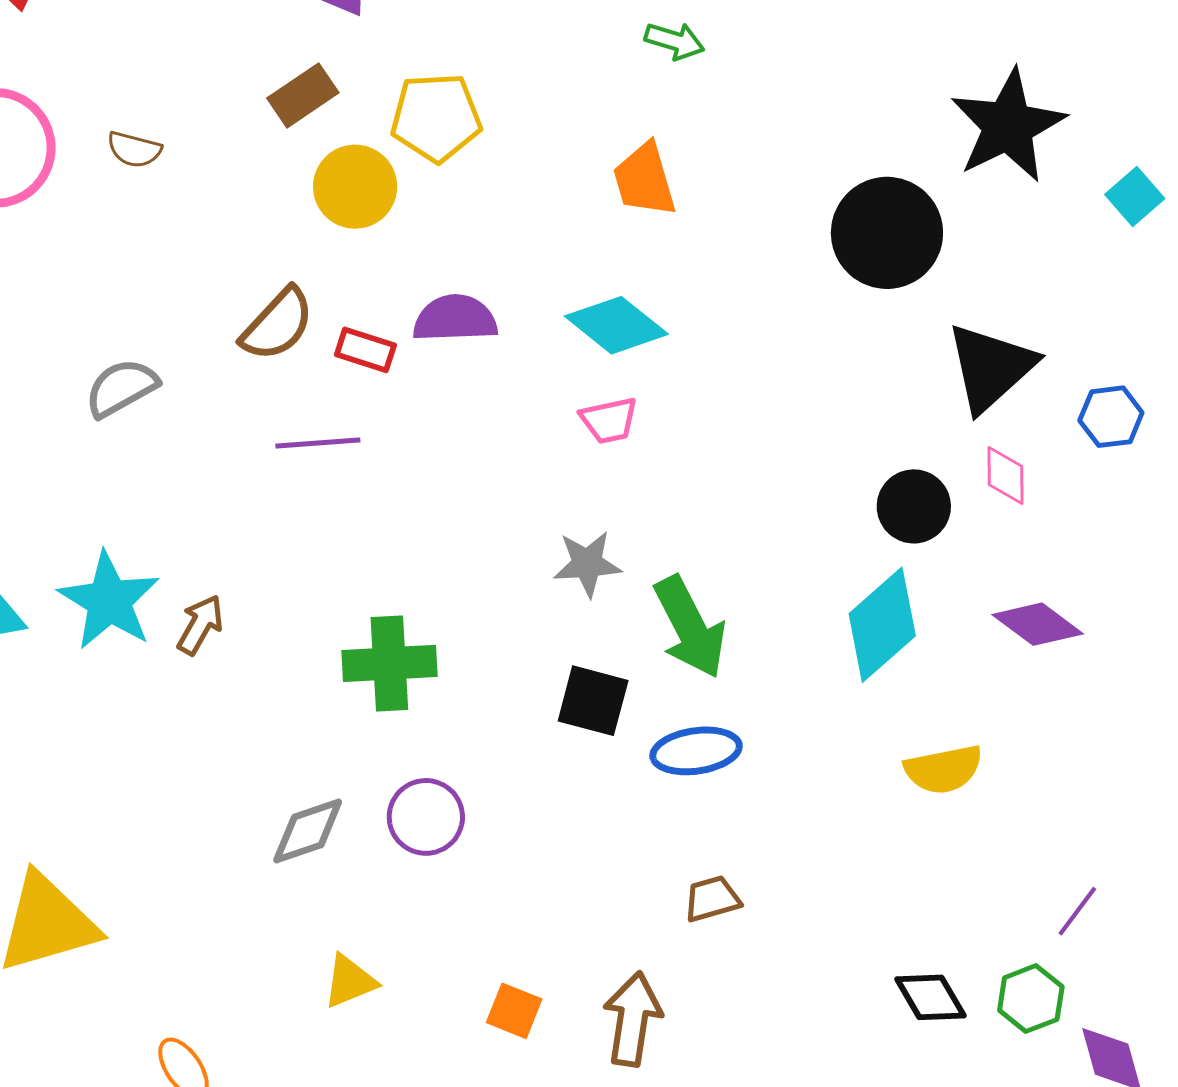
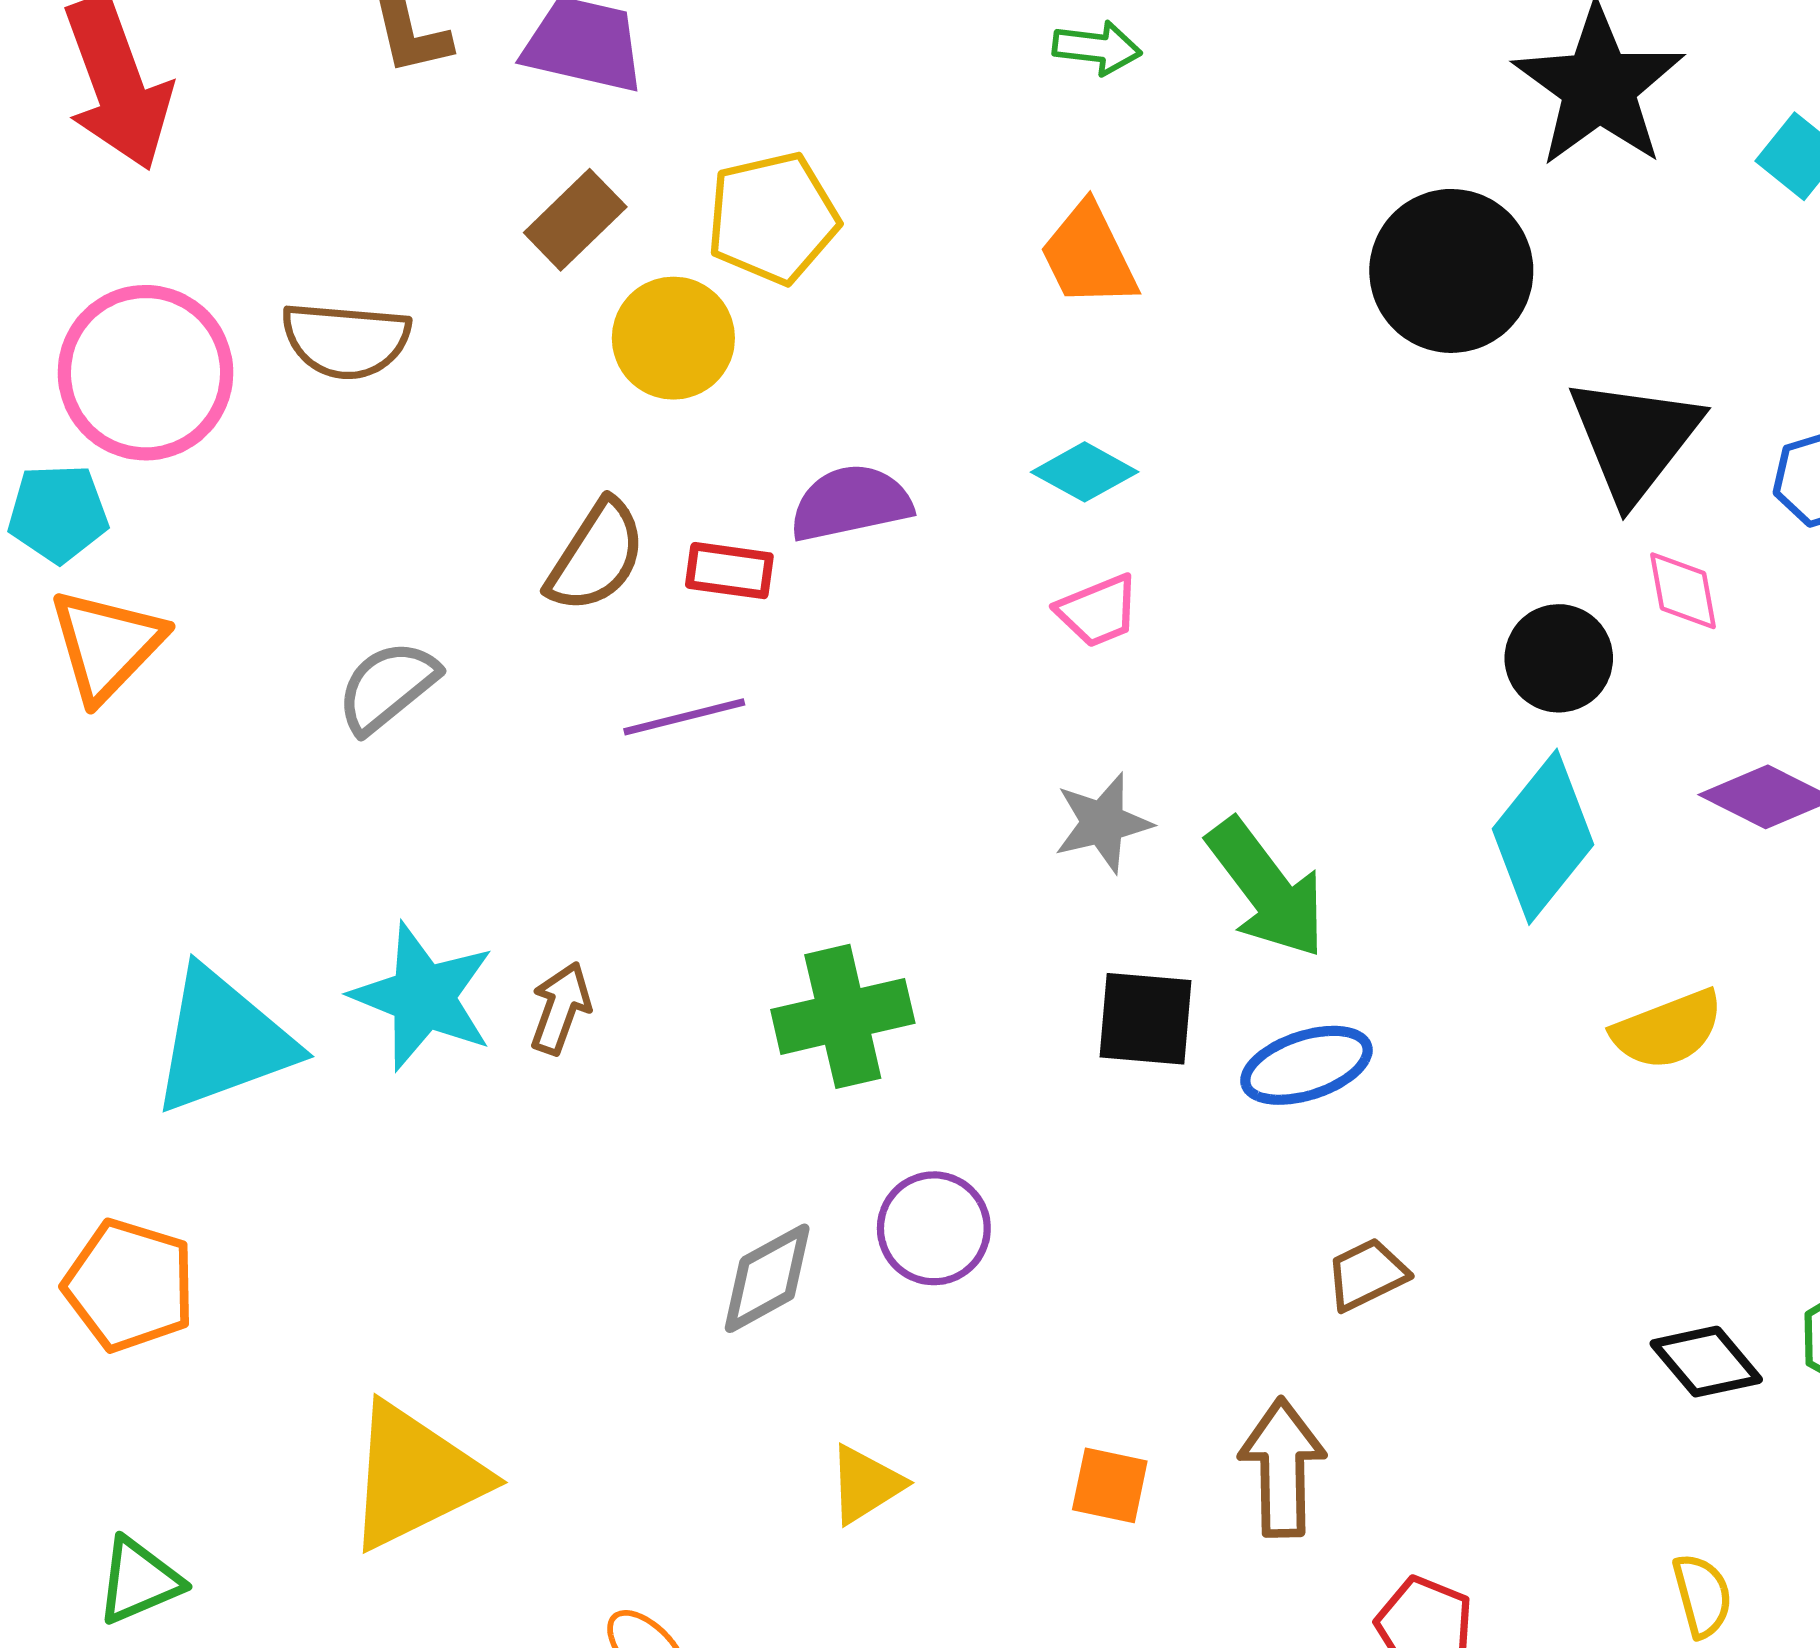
brown semicircle: (134, 150) -> (346, 340), size x1.6
cyan diamond: (616, 325) -> (1085, 472), size x0.7

